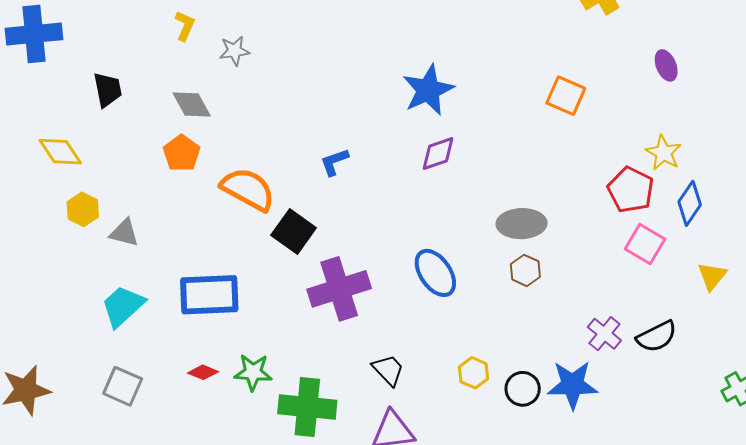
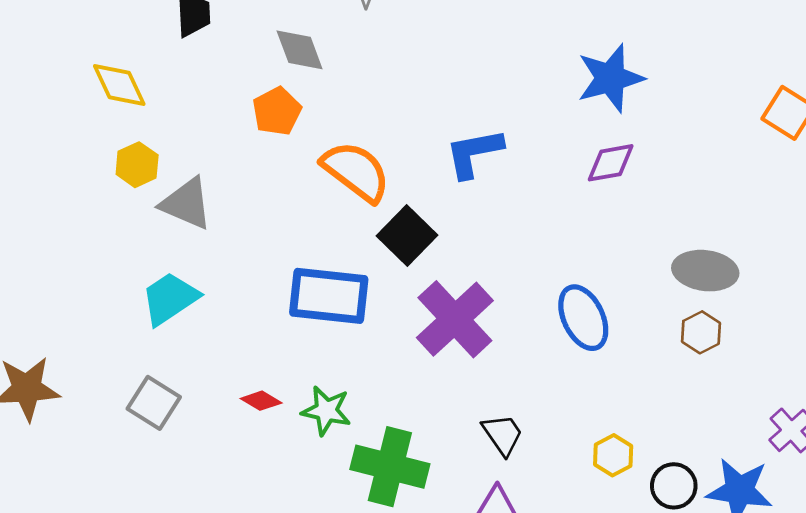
blue L-shape: (334, 162) -> (474, 153), size x1.5
gray triangle: (124, 233) -> (186, 204), size x1.4
purple cross: (339, 289) -> (455, 319), turned -34
blue rectangle: (209, 295) -> (329, 296), moved

